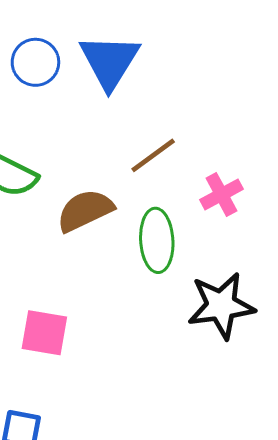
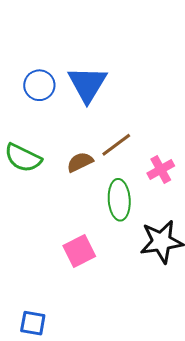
brown semicircle: (85, 210) -> (80, 162), moved, size x0.7
pink square: (44, 333) -> (79, 251), moved, turned -36

